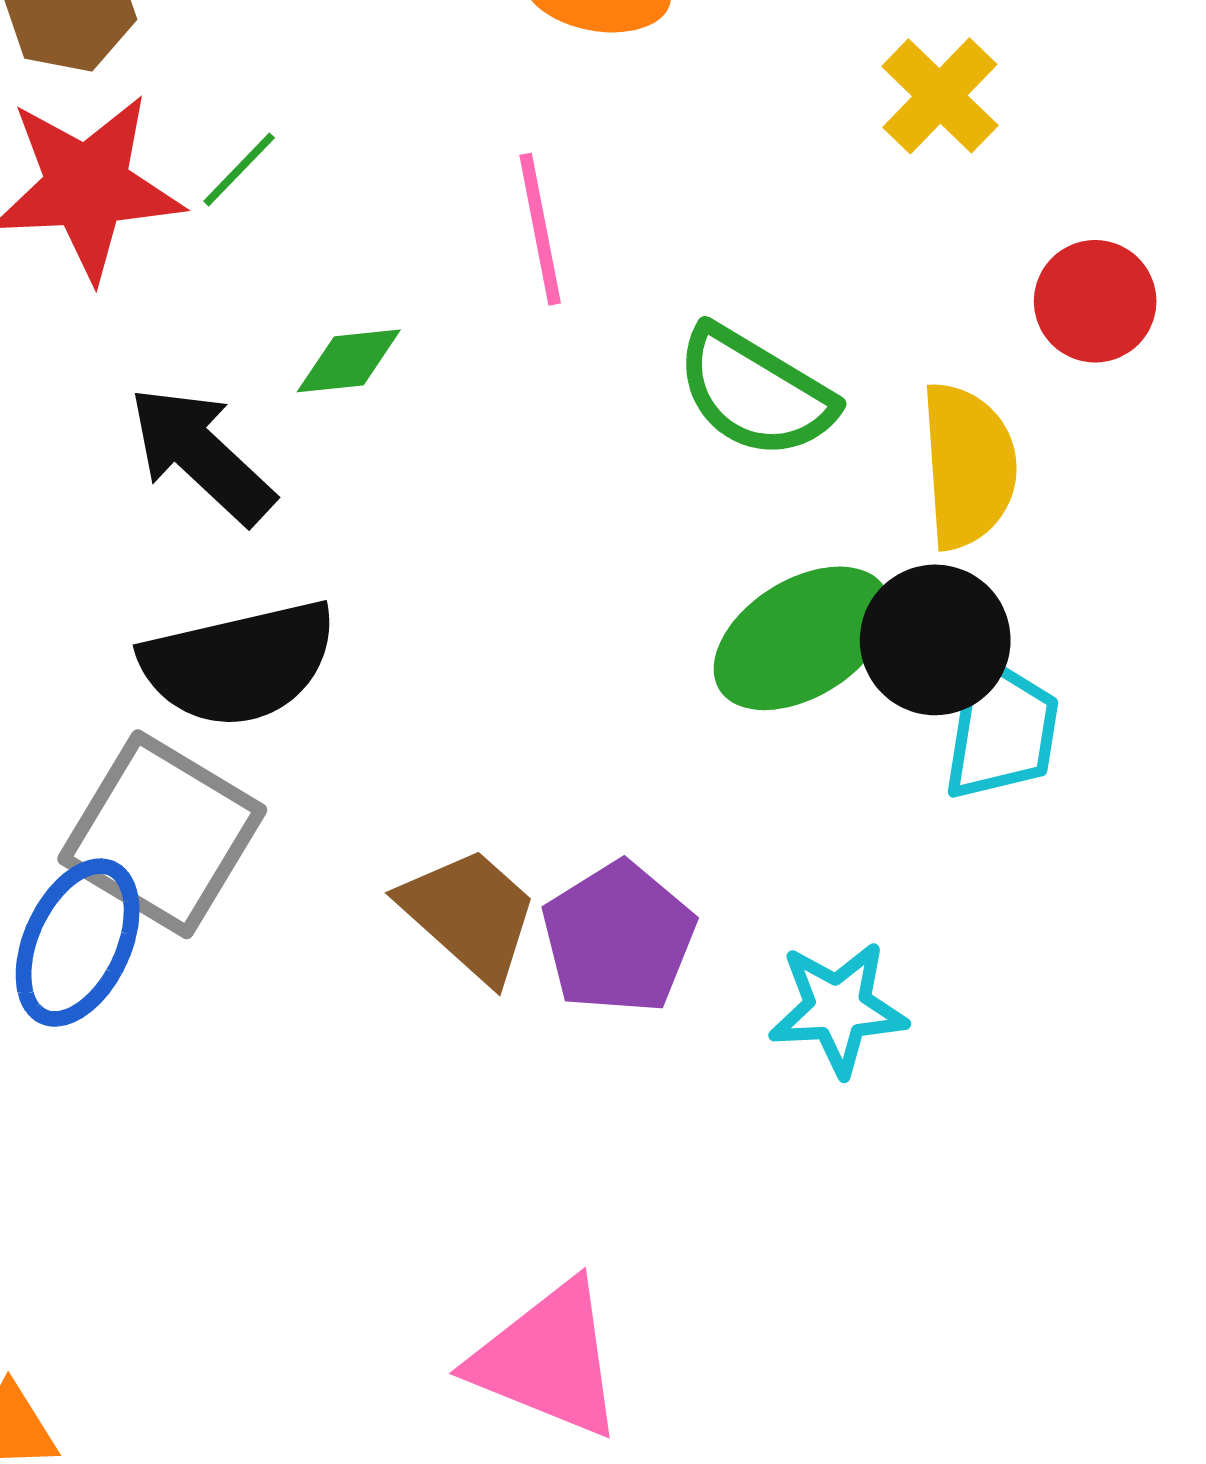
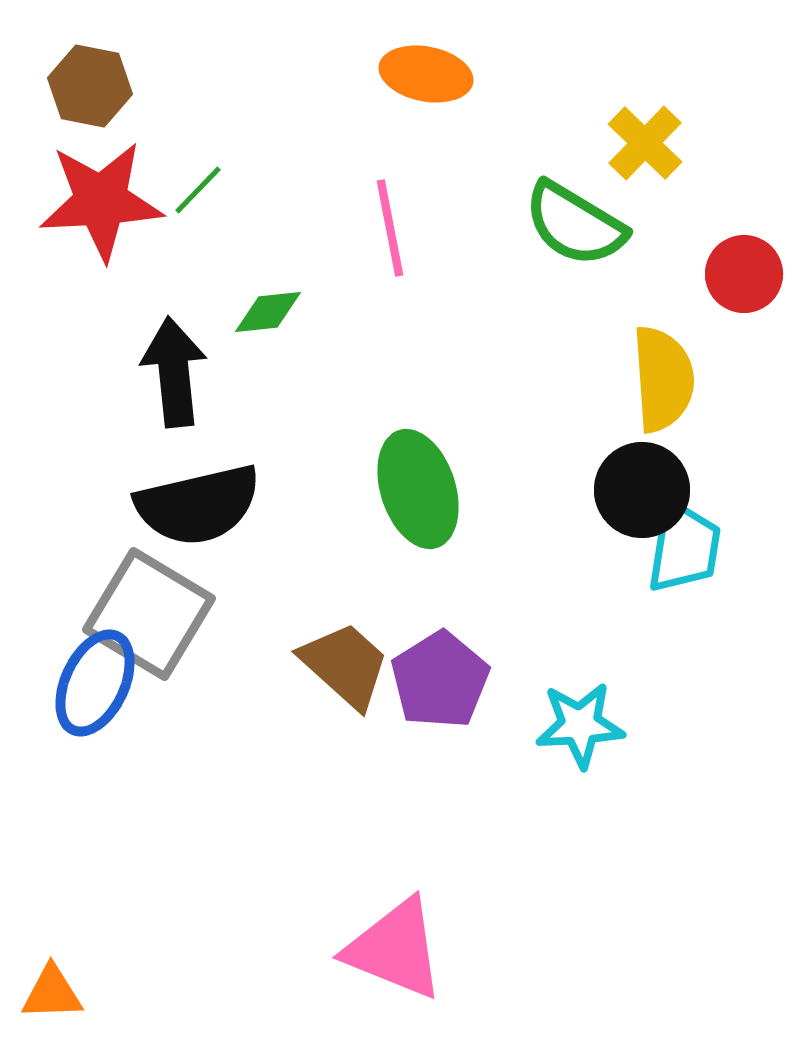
green semicircle: (755, 392) -> (575, 224), moved
black arrow: (201, 455) -> (174, 372), turned 41
green ellipse: (802, 638) -> (418, 489), moved, turned -76

